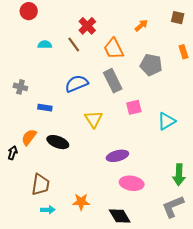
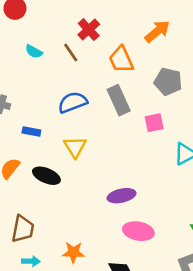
orange arrow: (141, 25) -> (157, 31), size x1.5
cyan semicircle: (45, 45) -> (34, 52), turned -152
pink square: (134, 107) -> (154, 123), moved
yellow triangle: (94, 119) -> (75, 147), moved

